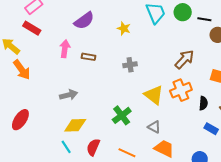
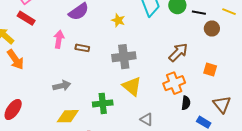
gray cross: (130, 65) -> (124, 57), size x1.6
yellow triangle: (154, 95) -> (132, 86), moved
black semicircle: (203, 103) -> (186, 103), moved
green cross: (122, 115) -> (103, 103), moved, turned 30

